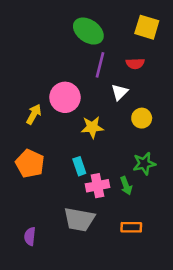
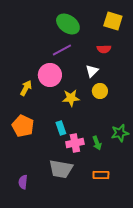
purple line: (100, 65) -> (62, 50), moved, turned 48
yellow circle: (142, 118) -> (100, 91), moved
green star: (144, 164) -> (120, 133), moved

